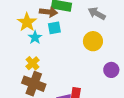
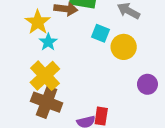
cyan square: (54, 28) -> (101, 33), moved, turned 32
yellow cross: (32, 63) -> (45, 76), size x1.6

